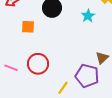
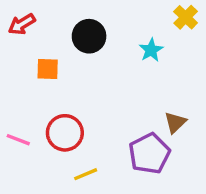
purple pentagon: (87, 76) -> (149, 153), turned 30
yellow line: (63, 88) -> (86, 174), moved, turned 32

